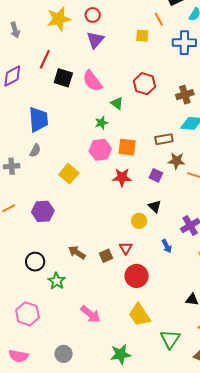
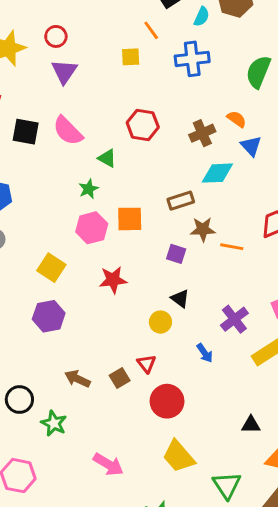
red star: (122, 177) -> (113, 280), moved
purple hexagon: (43, 211) -> (49, 316), moved

